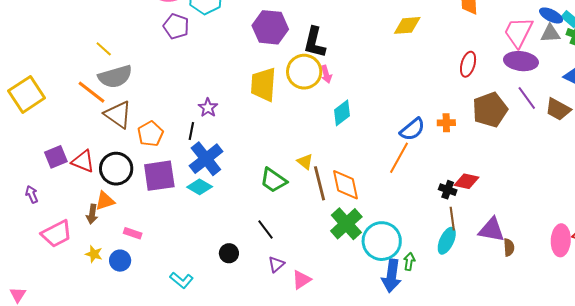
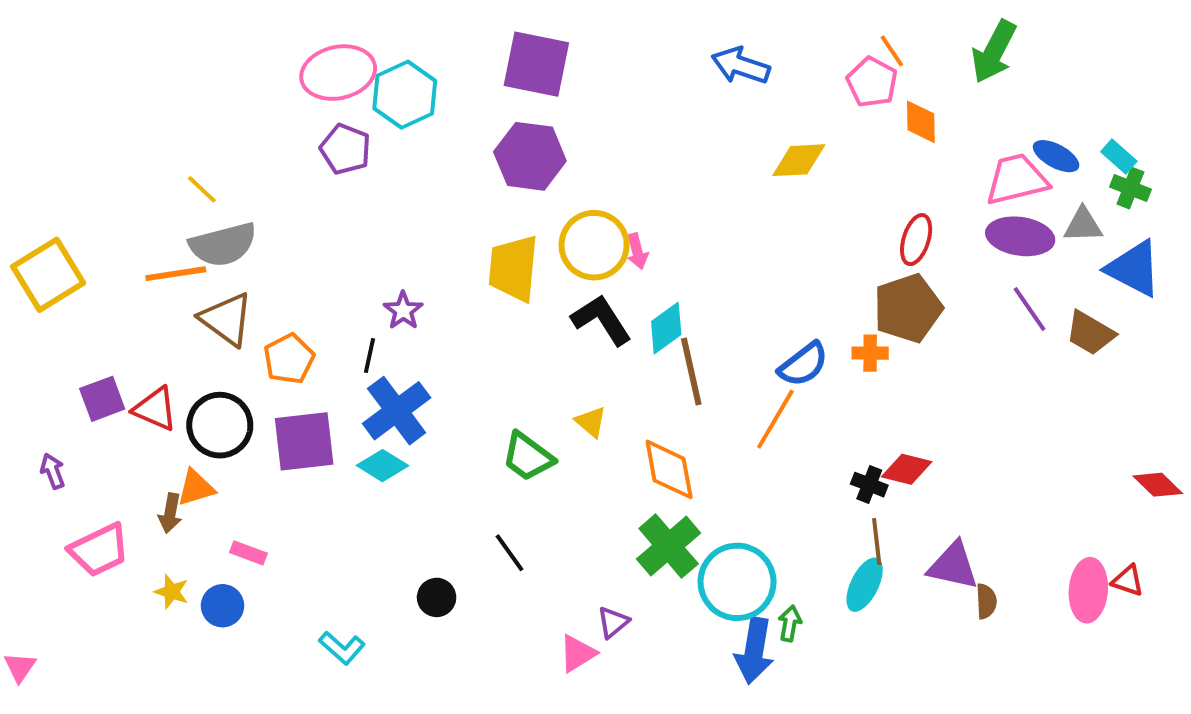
blue ellipse: (551, 15) -> (1056, 156), moved
pink trapezoid: (518, 32) -> (1017, 179), turned 48
gray triangle: (550, 33) -> (1083, 225), moved
black L-shape: (315, 42) -> (601, 320), moved, turned 132
orange line: (92, 92) -> (176, 274), turned -48
brown pentagon: (490, 110) -> (908, 308), moved
brown line: (320, 183) -> (691, 371), moved
purple triangle: (276, 264) -> (613, 622), moved

